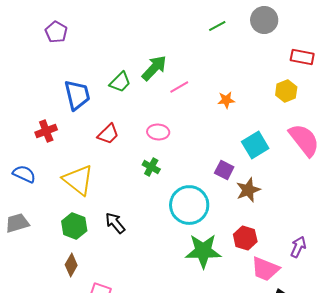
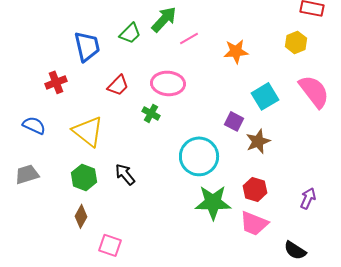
orange star: (226, 100) -> (236, 51), size x1.4
pink ellipse: (158, 132) -> (168, 83), size x1.5
green cross: (151, 167) -> (151, 113), moved
pink trapezoid: (265, 269) -> (254, 223), moved

